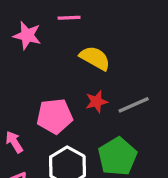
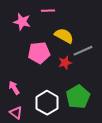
gray line: (134, 105) -> (83, 51), moved
pink pentagon: (55, 116) -> (39, 53), moved

